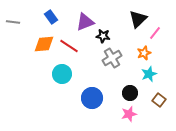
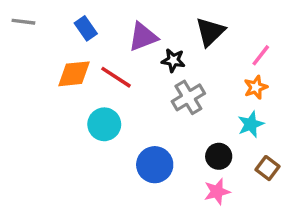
black triangle: (138, 19) -> (210, 32), moved
gray line: (13, 22) -> (23, 22), moved
orange star: (144, 53) -> (256, 87), moved

